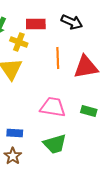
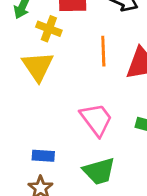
pink trapezoid: (53, 107) -> (96, 119), turned 44

